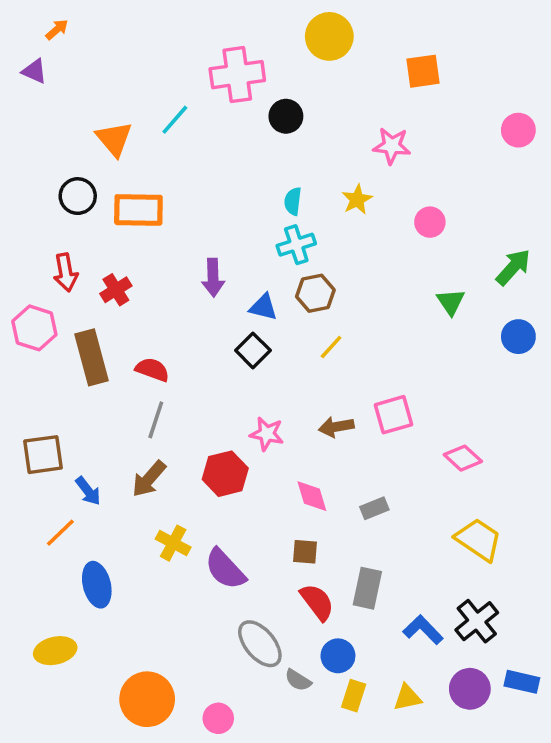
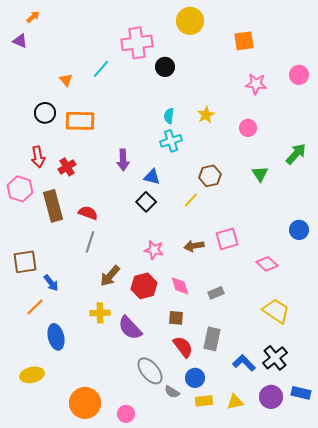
orange triangle: (114, 139) -> (66, 80), size x0.6
pink star: (392, 146) -> (256, 84), moved
brown hexagon: (315, 293) -> (210, 176), moved
blue circle: (518, 337) -> (299, 230), moved
red hexagon: (225, 474) -> (144, 286), moved
brown arrow: (149, 479) -> (110, 276), moved
yellow cross: (173, 543) -> (100, 313), turned -30
yellow rectangle: (354, 696) -> (204, 401), turned 66

